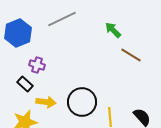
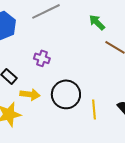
purple cross: (37, 65) -> (42, 58), moved

